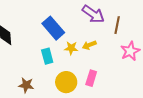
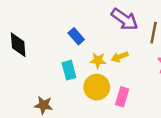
blue rectangle: (53, 28) -> (76, 36), size x0.6
yellow circle: (66, 82) -> (97, 87), moved

